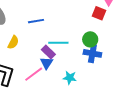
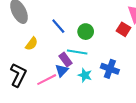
blue line: (36, 21) -> (58, 26), turned 49
green circle: (90, 39) -> (86, 32), moved
cyan star: (70, 78) -> (85, 75), moved

